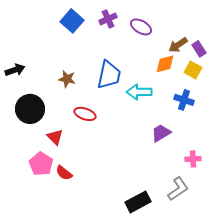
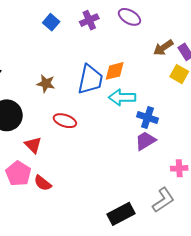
blue square: (72, 21) -> (51, 22), size x0.7
purple ellipse: (141, 27) -> (129, 17), moved
orange diamond: (165, 64) -> (115, 71), moved
blue cross: (184, 100) -> (147, 117), moved

